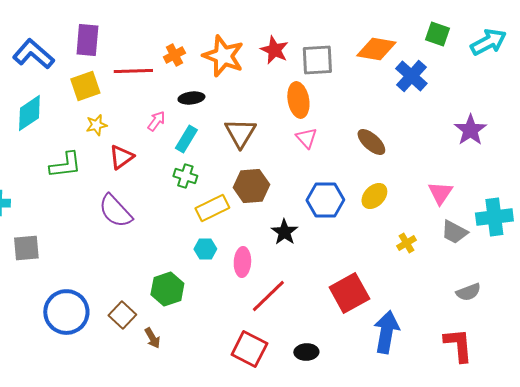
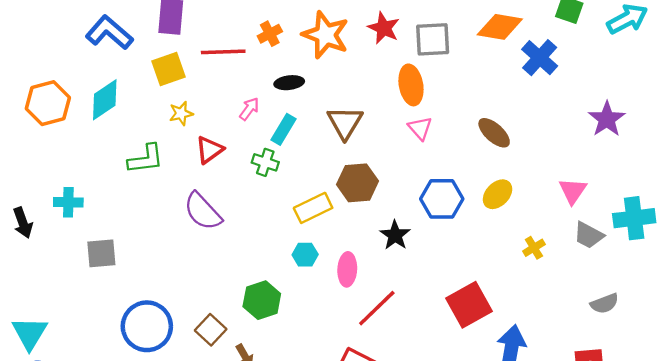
green cross: (185, 176) -> (265, 162), moved

